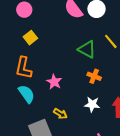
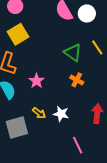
yellow square: (30, 38) -> (18, 34), size x1.5
white star: (92, 104) -> (61, 114), moved

